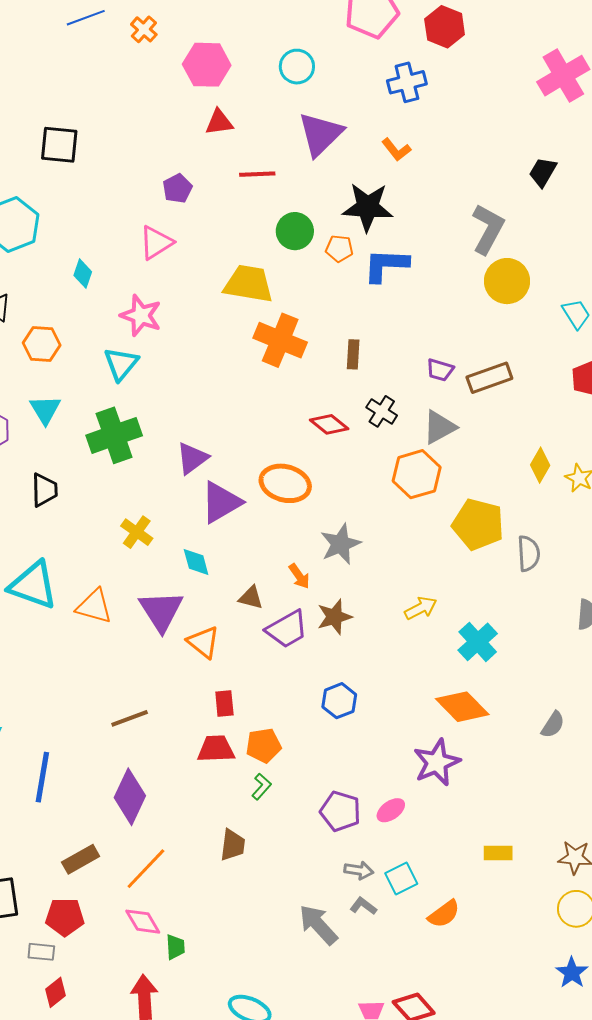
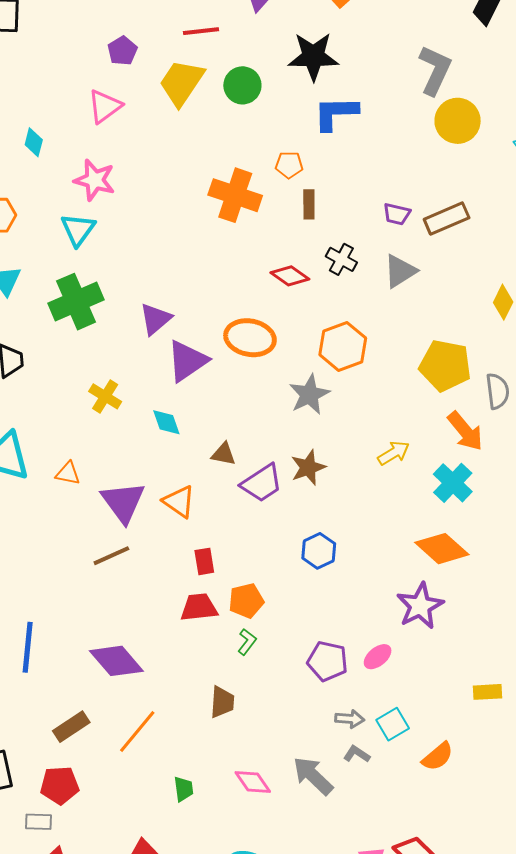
orange pentagon: (339, 249) -> (289, 165), moved
yellow trapezoid: (248, 284) -> (182, 83), moved, turned -62
orange hexagon: (417, 474) -> (343, 346), moved
orange arrow: (299, 576) -> (465, 431), moved, size x1.6
orange triangle: (94, 606) -> (68, 473), size x0.7
purple triangle: (161, 611) -> (123, 502), moved
brown line: (130, 718) -> (111, 556), moved
purple diamond: (130, 797) -> (116, 661), turned -62
pink diamond: (143, 922) -> (253, 782), moved
green trapezoid: (175, 947) -> (184, 789), moved

